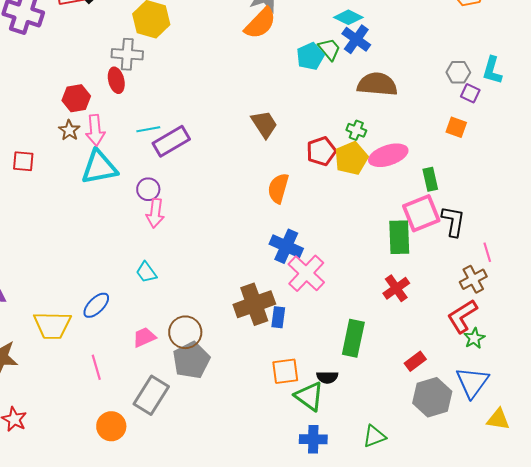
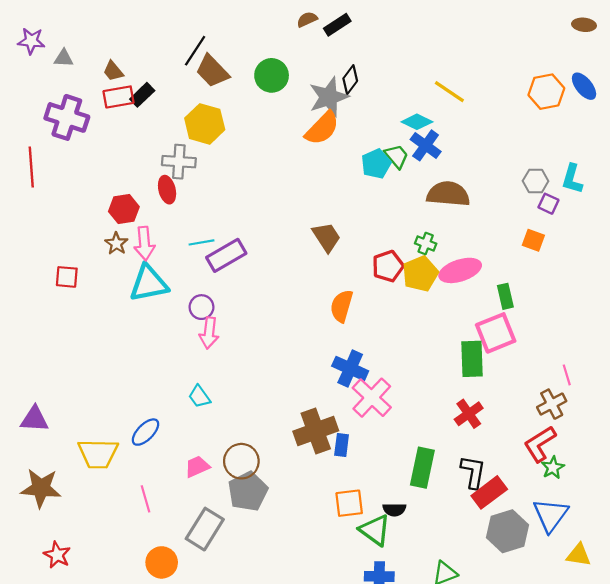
black L-shape: (453, 221) -> (473, 472), moved
red rectangle: (415, 361) -> (489, 492), size x1.5

